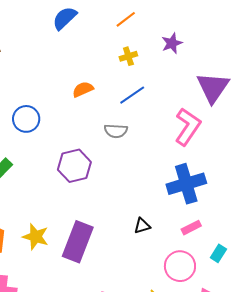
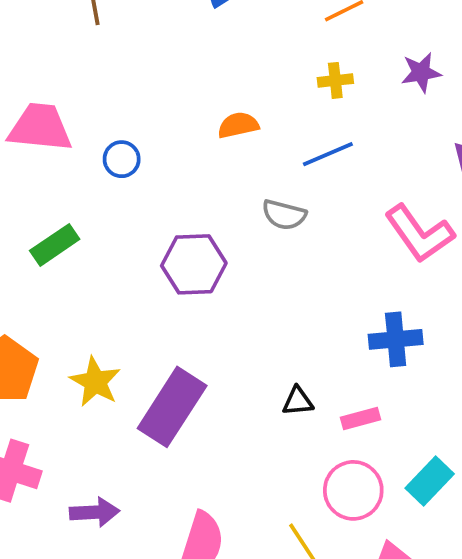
blue circle: (26, 119) -> (122, 159), size x0.7
pink L-shape: (188, 127) -> (419, 234), turned 99
blue cross: (186, 184) -> (396, 339), size x0.7
pink rectangle: (191, 228) -> (360, 419), moved
cyan rectangle: (218, 253) -> (430, 481), size x1.4

